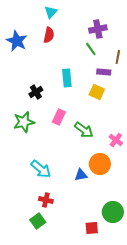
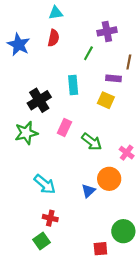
cyan triangle: (51, 12) -> (56, 13), turned 40
green line: (91, 49) -> (88, 53), moved, turned 64
black cross: (36, 92) -> (39, 100), size x1.5
blue triangle: (81, 175) -> (88, 191), turned -32

